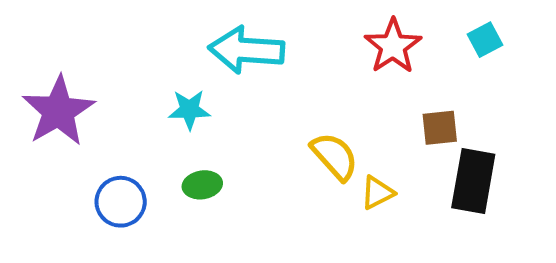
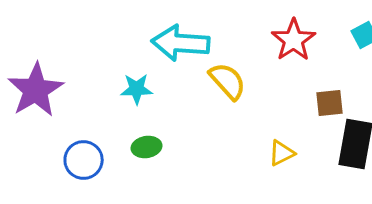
yellow semicircle: (335, 156) -> (228, 81), moved

